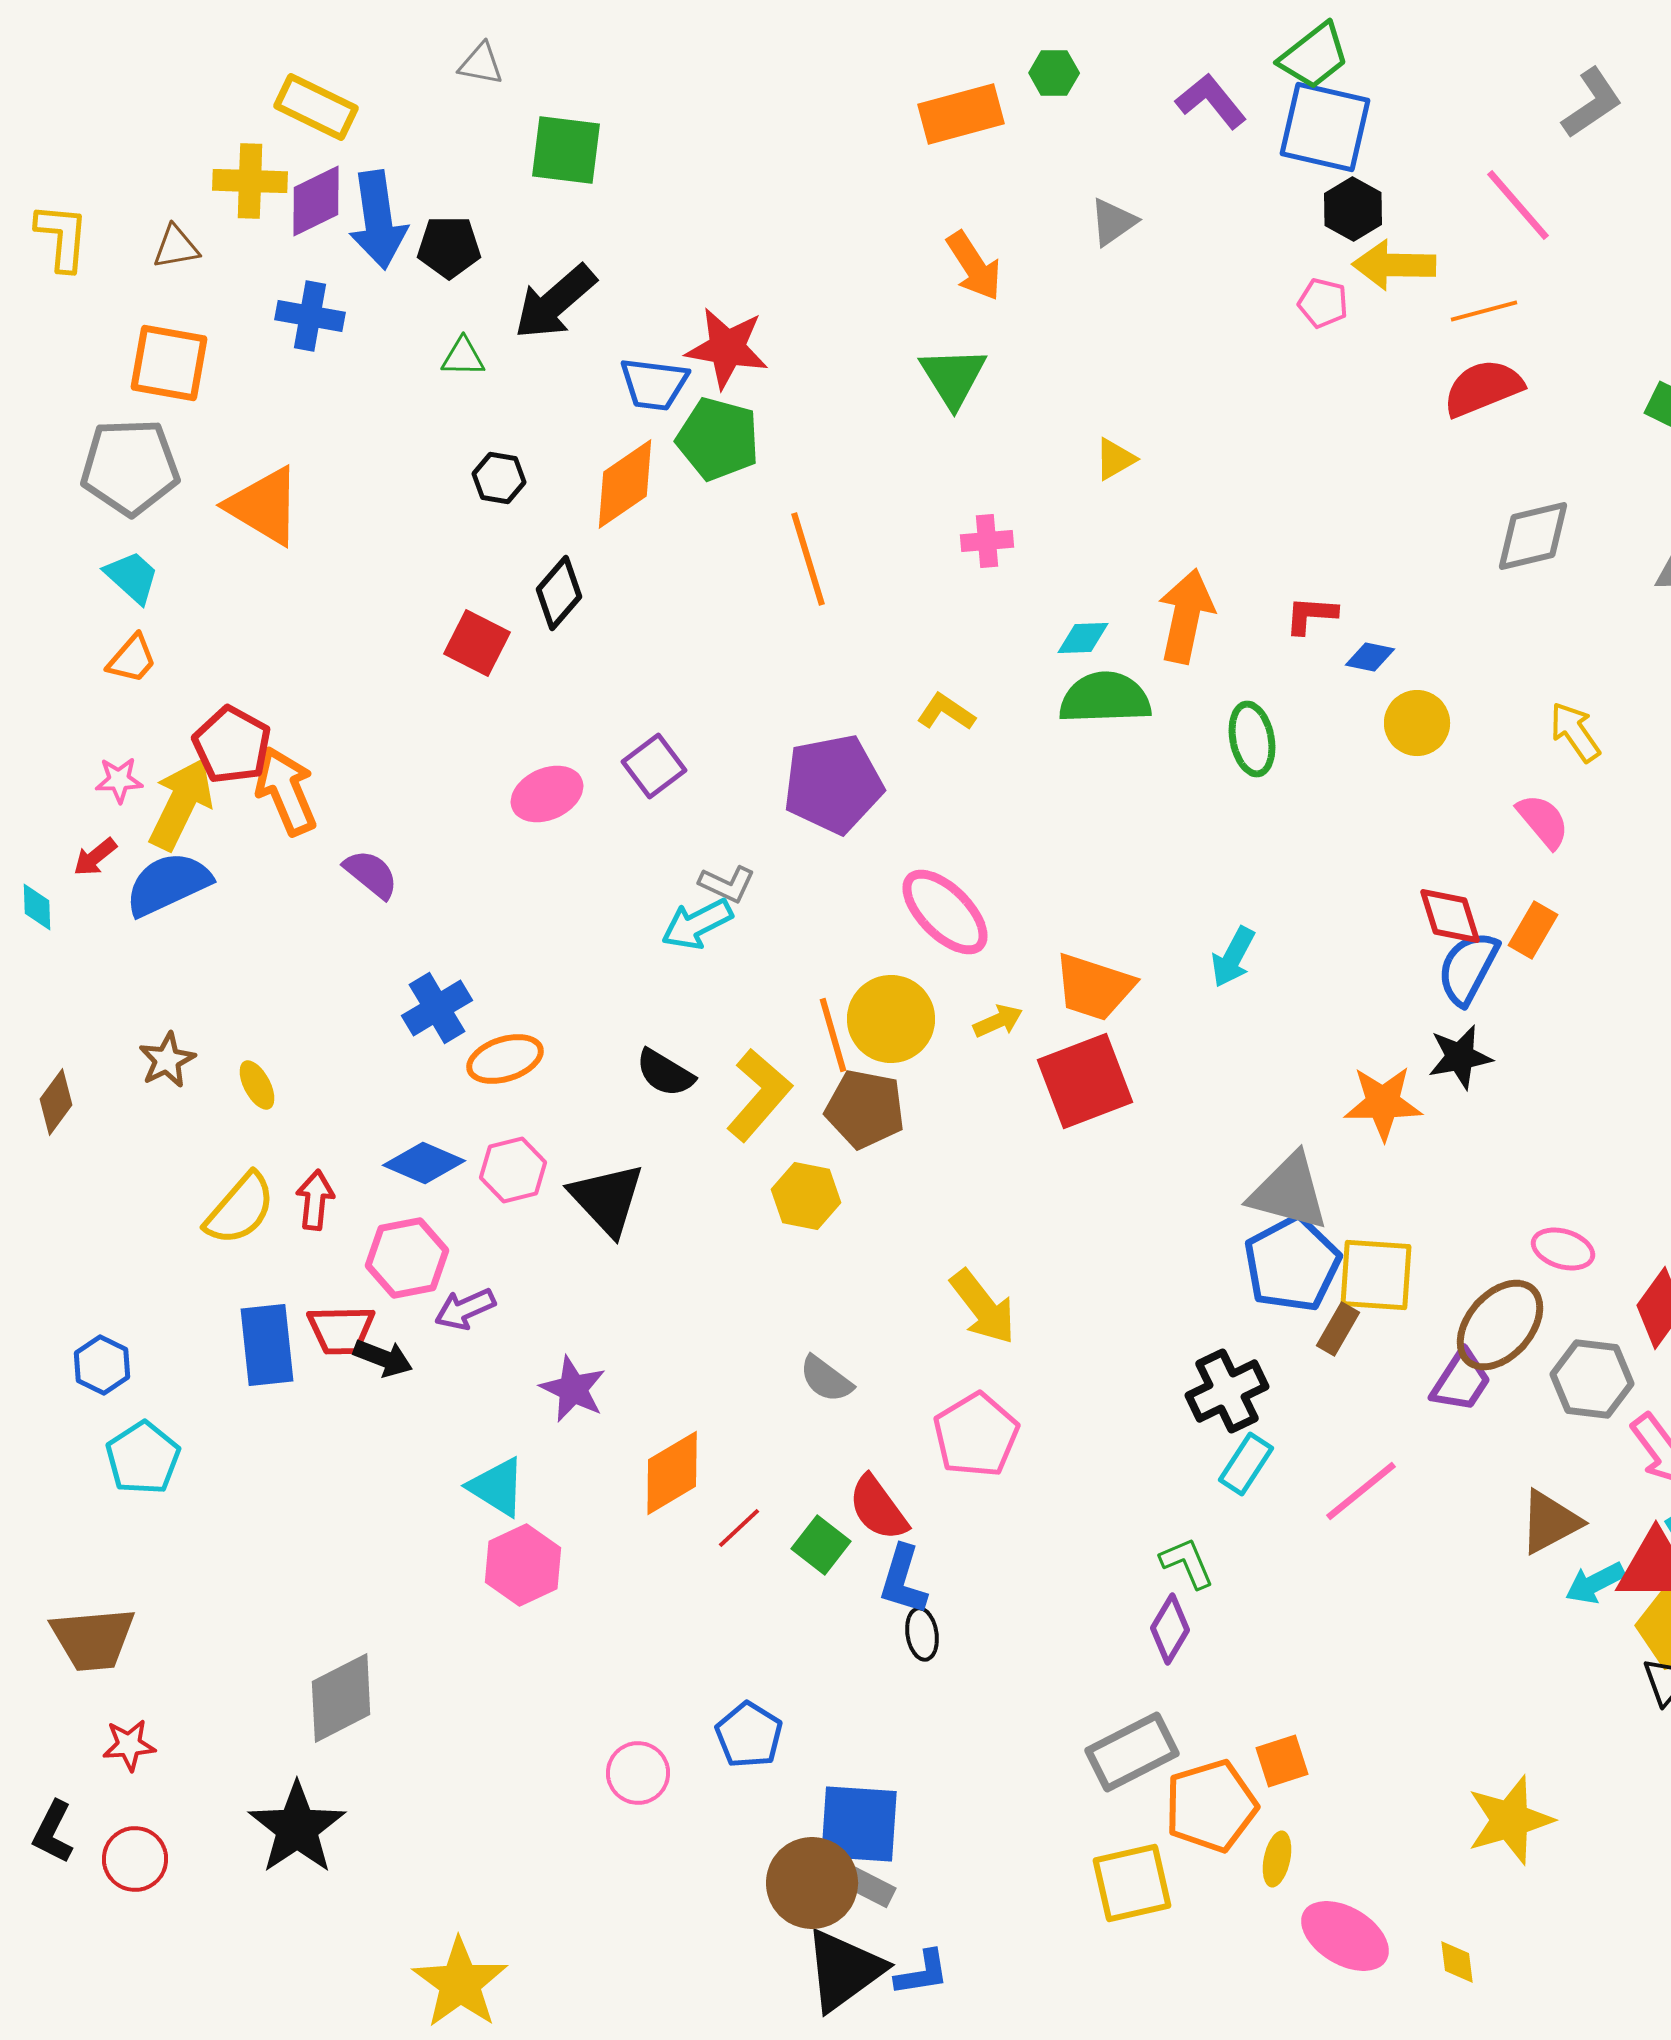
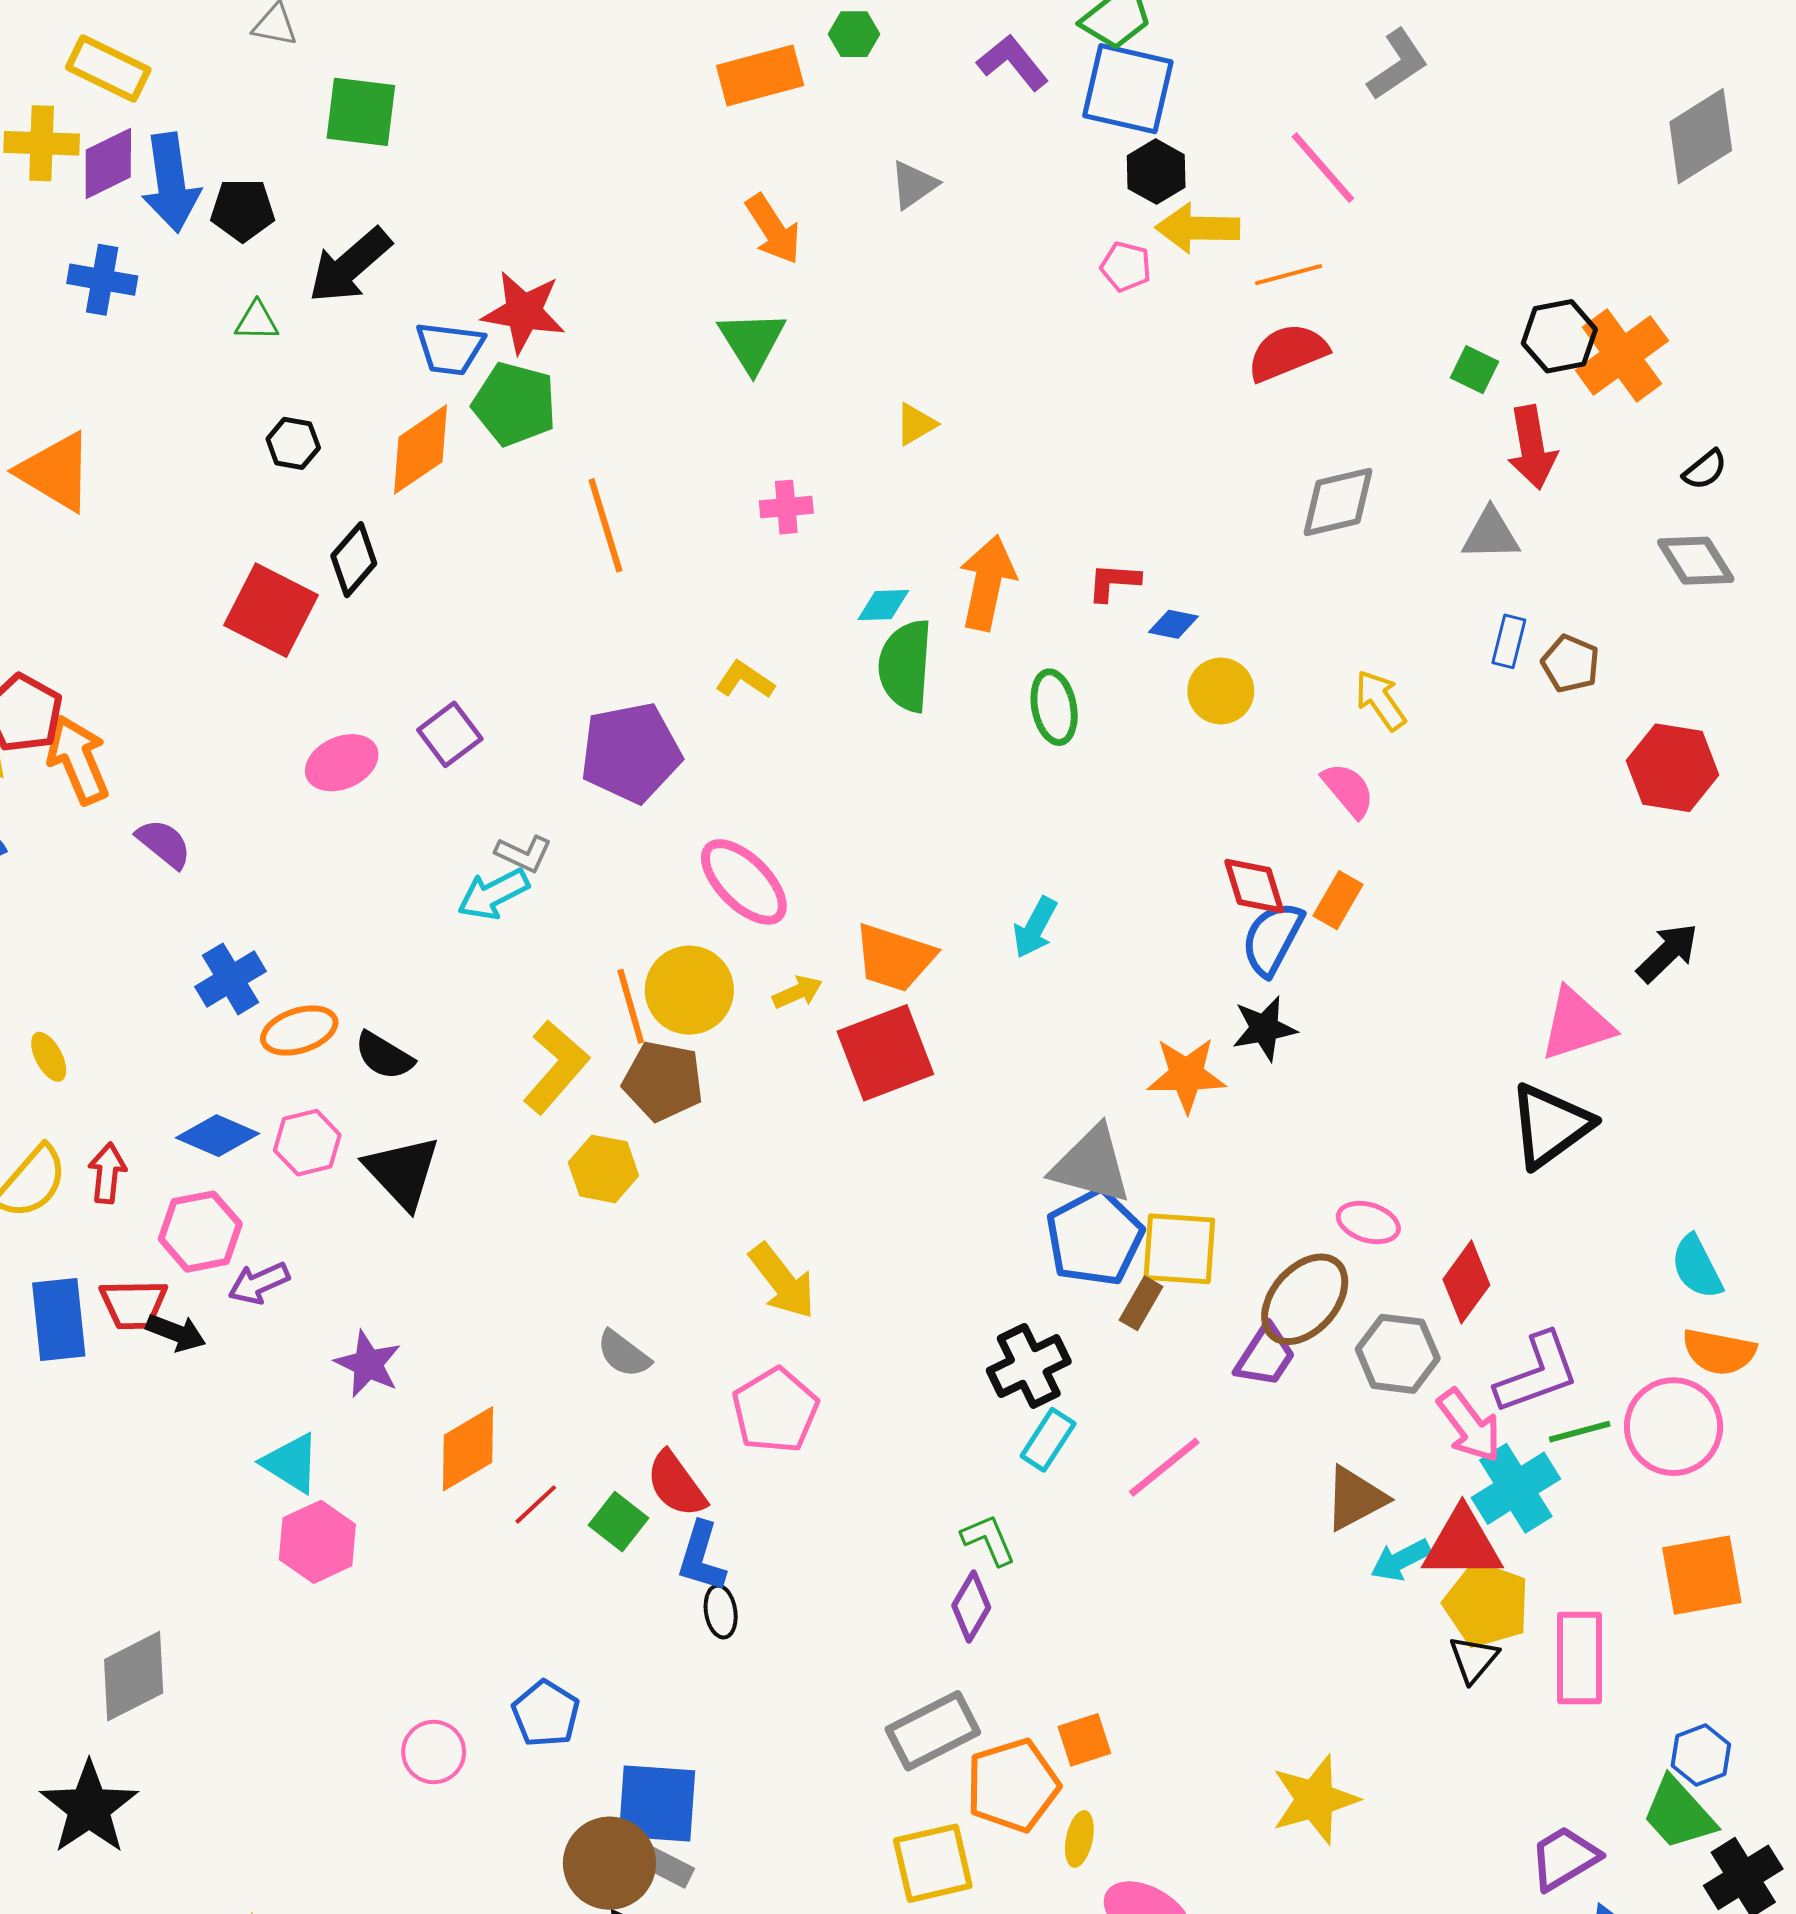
red square: (477, 643) -> (271, 610), size x1.4
green semicircle: (1105, 698) -> (906, 666), turned -84
black semicircle: (665, 1073) -> (384, 1056), moved

